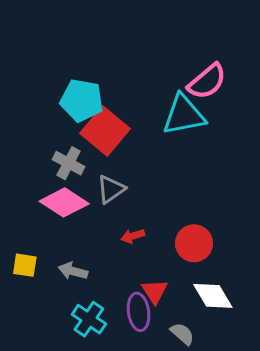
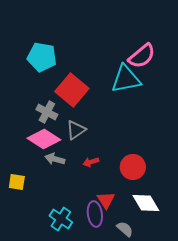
cyan pentagon: (82, 100) -> (42, 57), moved
gray arrow: (73, 271) -> (55, 159), moved

